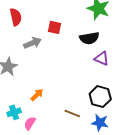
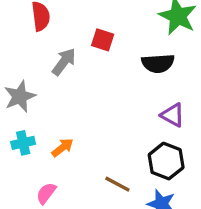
gray arrow: (32, 43) -> (64, 62), turned -36
purple triangle: (102, 58) -> (173, 115), moved
cyan cross: (14, 112) -> (23, 143), moved

